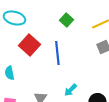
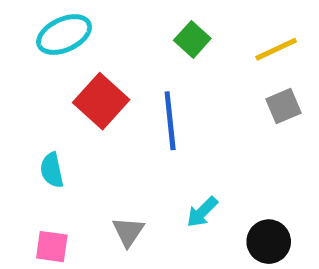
cyan ellipse: (14, 18) -> (64, 35), turned -40

